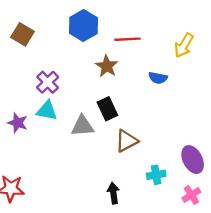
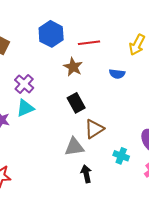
cyan triangle: (47, 111) -> (25, 108), turned -30
gray triangle: (83, 126) -> (74, 147), moved
cyan cross: (156, 175) -> (121, 156), turned 35

